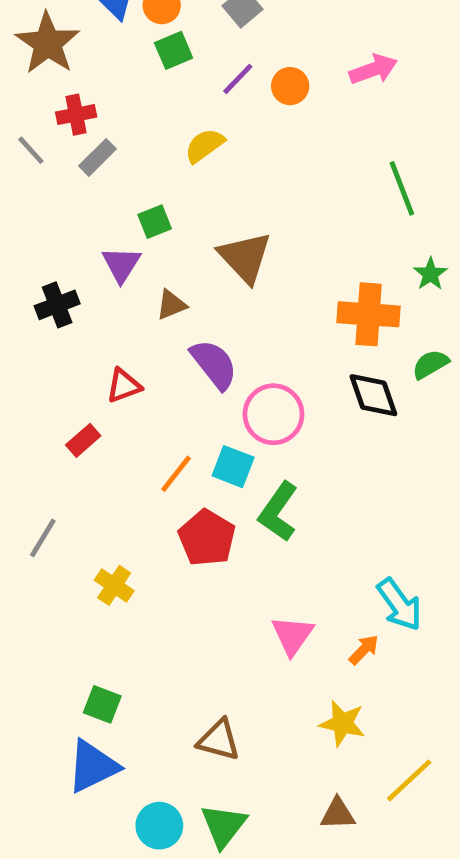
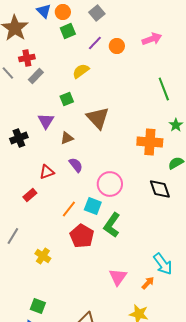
green square: (155, 222) -> (67, 99), moved
purple semicircle: (214, 364) -> (76, 165), moved, size x0.7
black diamond: (373, 395) -> (160, 189), moved

